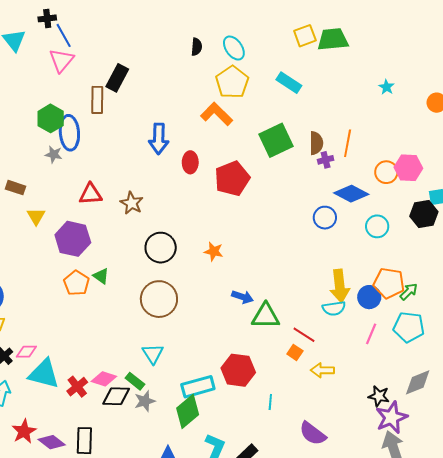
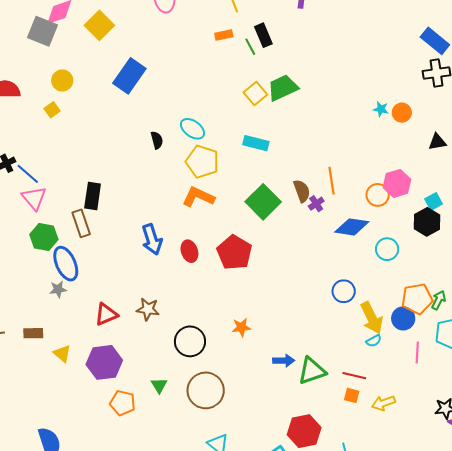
cyan star: (387, 87) -> (381, 109), moved
green hexagon: (51, 118) -> (44, 237), moved
blue circle: (325, 218) -> (344, 291), moved
green triangle: (101, 276) -> (159, 385), moved, turned 42
cyan semicircle: (334, 308) -> (374, 341), size x0.7

